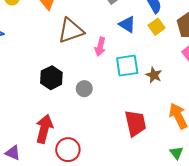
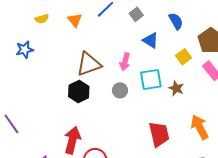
yellow square: (157, 27) -> (183, 57), moved
brown triangle: (71, 31) -> (89, 64), moved
gray circle: (84, 89) -> (120, 90), moved

